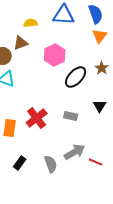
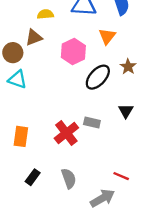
orange triangle: (100, 36) -> (107, 36), moved
red cross: (37, 118) -> (66, 133), moved
gray arrow: (75, 152) -> (102, 198), moved

